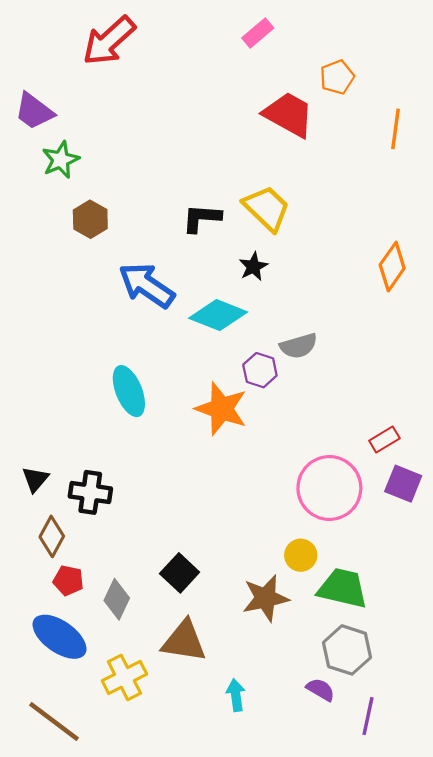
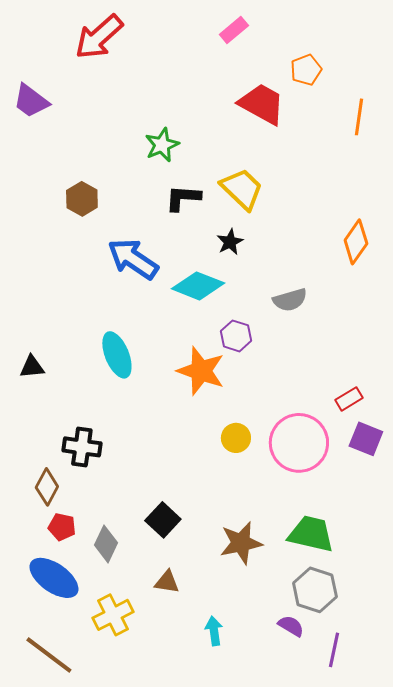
green star: (61, 160) -> (162, 145), moved
gray semicircle: (299, 346) -> (290, 300), moved
black triangle: (35, 479) -> (32, 367), moved, turned 44
yellow circle: (301, 555) -> (236, 438), moved
brown triangle: (184, 641) -> (167, 582), size x0.6

